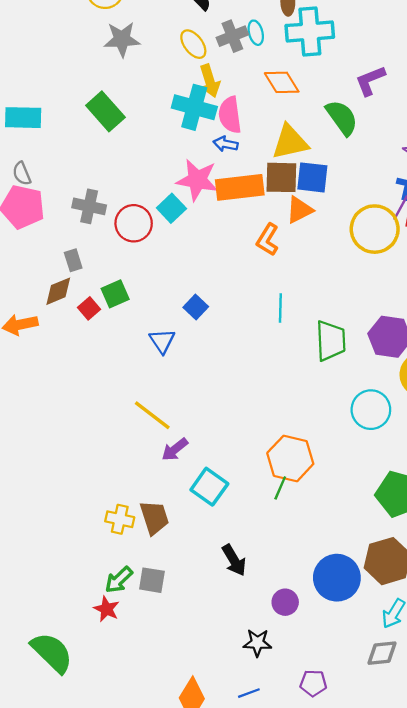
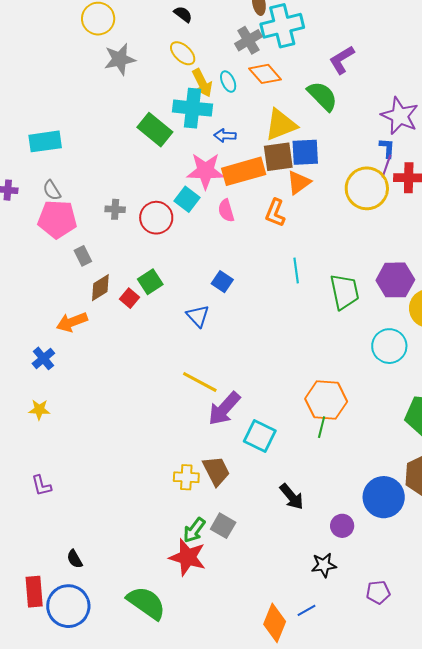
cyan ellipse: (256, 33) -> (228, 82), moved
gray cross: (232, 36) -> (248, 40), moved
green rectangle: (105, 111) -> (155, 130), moved
pink semicircle: (230, 115) -> (226, 211), moved, size x0.7
gray cross: (89, 206) -> (115, 209), size x0.7
gray rectangle: (73, 260) -> (83, 256), moved
purple arrow: (175, 449) -> (224, 409), size x1.5
gray square: (152, 580) -> (223, 526), turned 30
red star: (106, 609) -> (188, 557), size x1.6
blue line: (249, 693) -> (306, 610), moved

